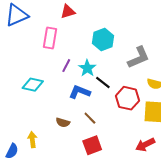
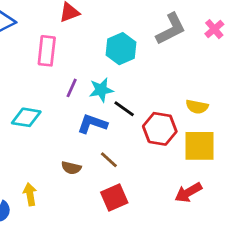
gray L-shape: (139, 57) -> (171, 29), moved
cyan star: (87, 68) -> (101, 90), turned 30

